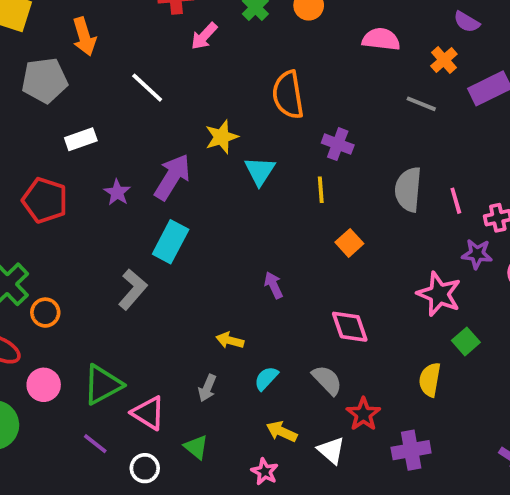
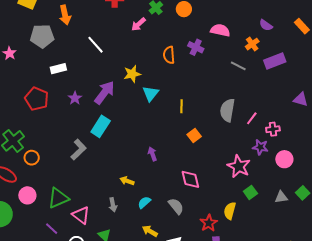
pink arrow: (204, 36) -> (138, 24), moved
orange semicircle: (288, 95) -> (169, 55), size x0.7
purple cross: (338, 144) -> (196, 47), moved
pink line: (456, 201) -> (252, 118), turned 48
gray arrow: (207, 388) -> (113, 205), turned -40
red star: (363, 414) -> (209, 223), moved

